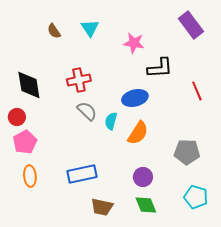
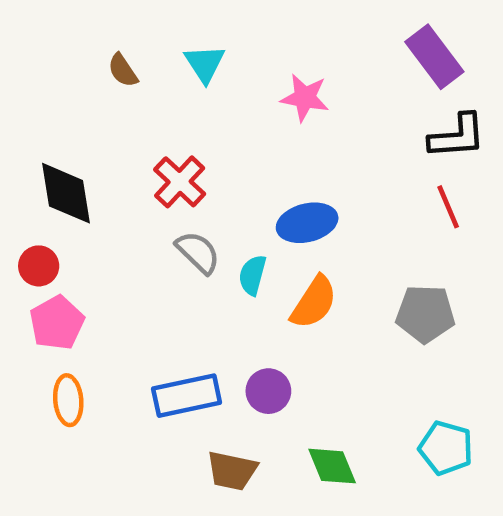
black L-shape: (160, 68) -> (457, 136), moved
red cross: (79, 80) -> (180, 182), turned -35
gray pentagon: (187, 152) -> (425, 314), moved
purple circle: (143, 177) -> (268, 391), moved

